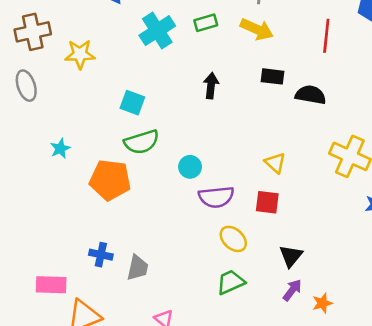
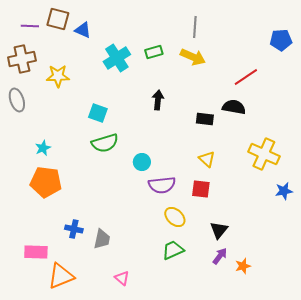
red line: (326, 36) -> (246, 77), moved, turned 50
black rectangle: (273, 76) -> (205, 119), moved
orange pentagon: (110, 180) -> (46, 182), moved

